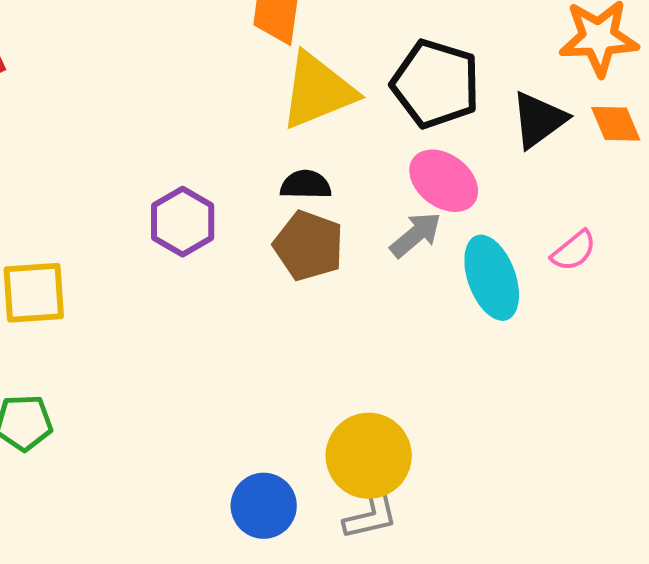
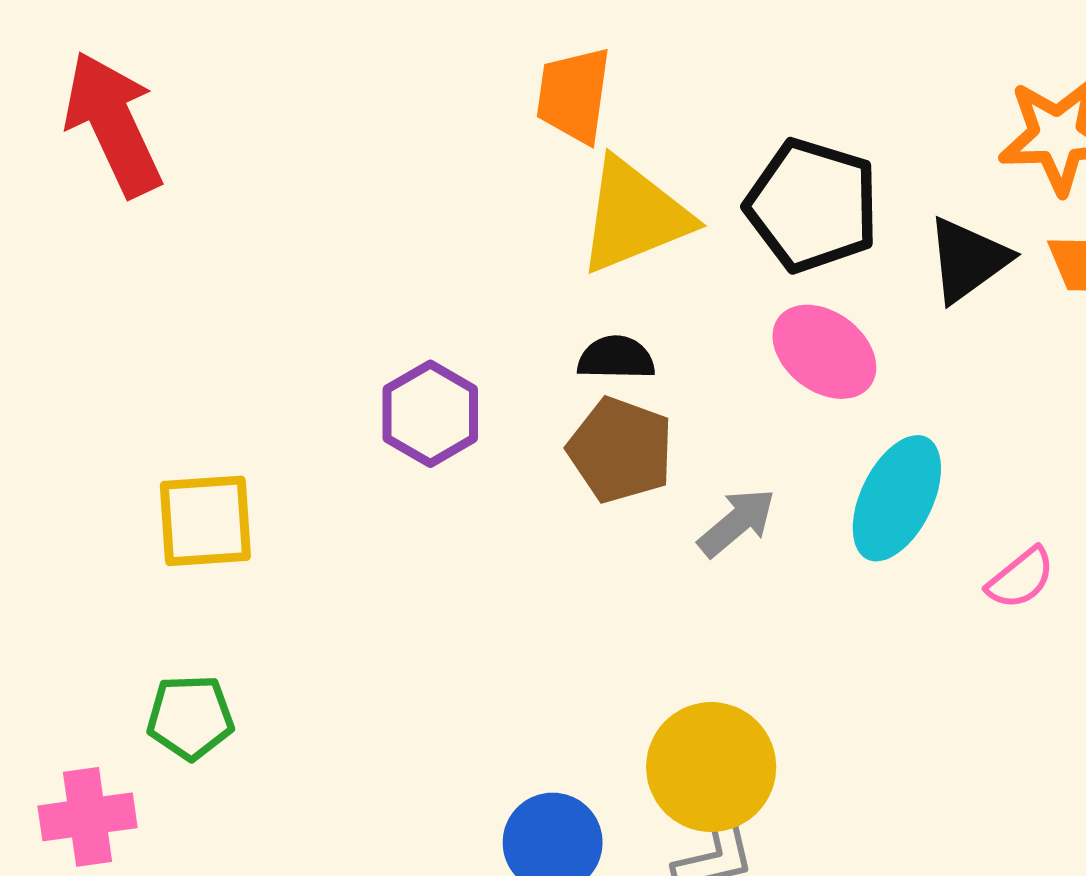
gray arrow: (416, 235) -> (737, 522), moved
pink semicircle: (574, 251) -> (1021, 578), moved
cyan ellipse: (492, 278) -> (897, 498), turned 46

